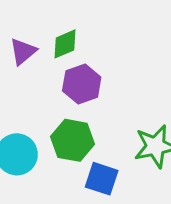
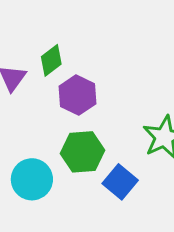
blue square: (102, 179) -> (120, 182), turned 36

